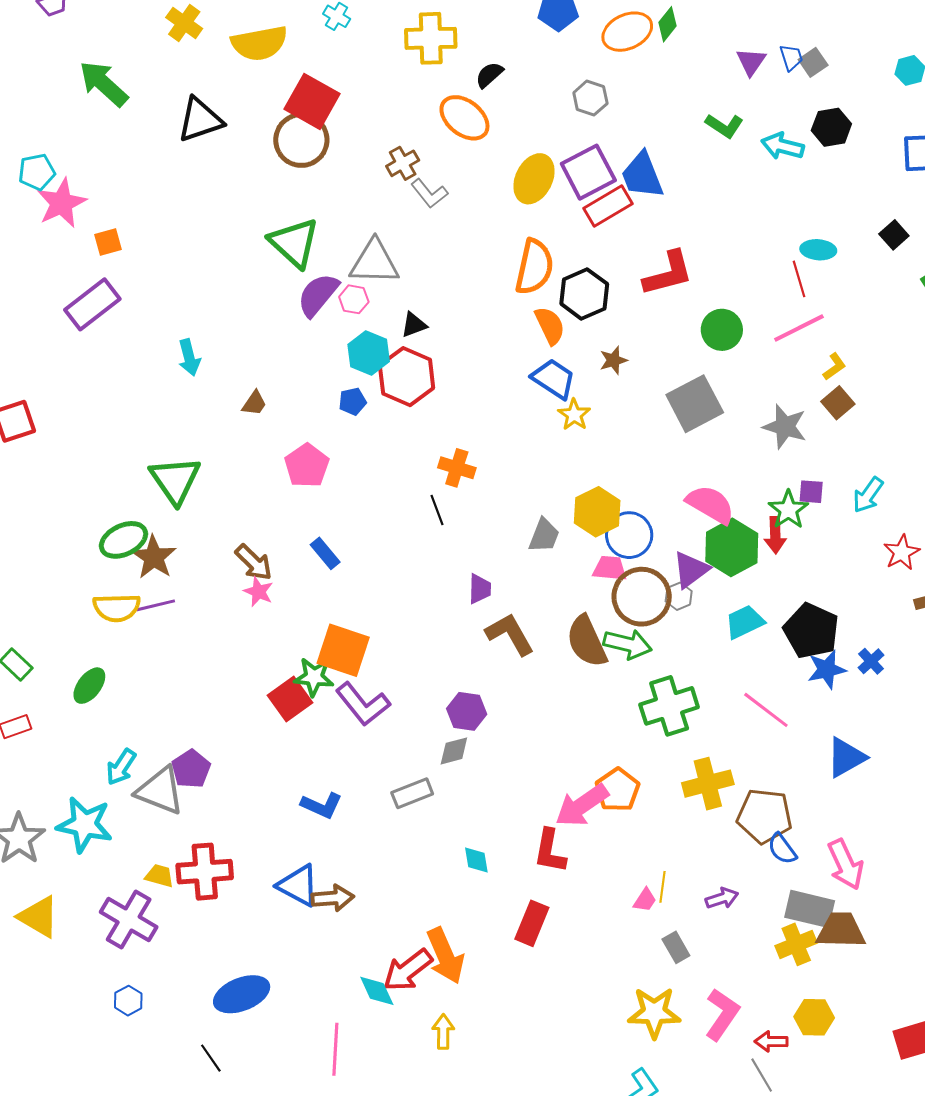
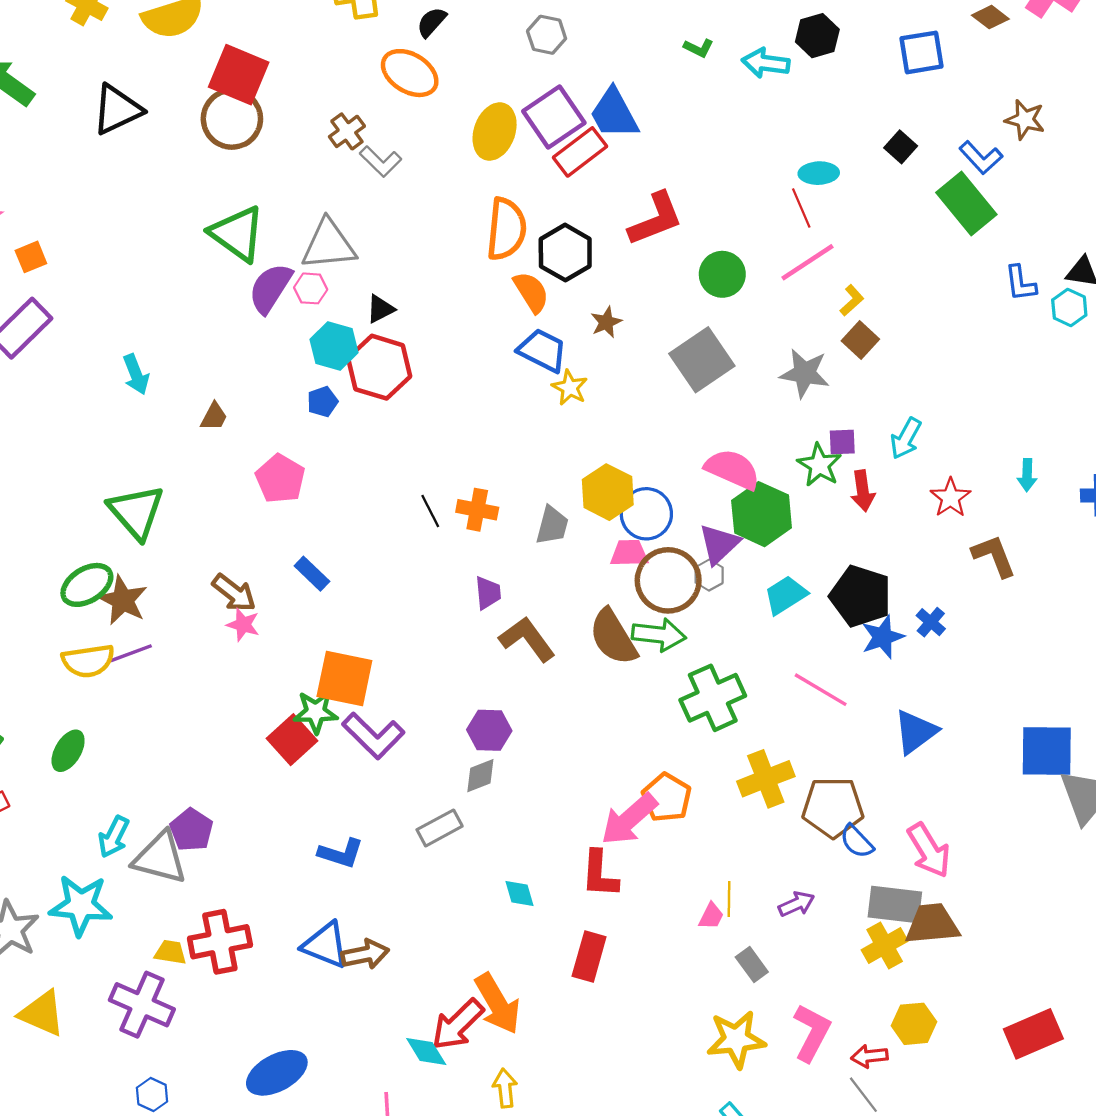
green L-shape: (724, 126) -> (699, 48), size x0.7
orange cross: (457, 468) -> (477, 510), moved
red arrow: (775, 535) -> (863, 491), moved

